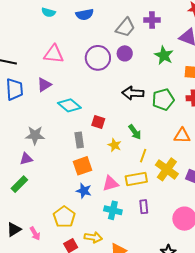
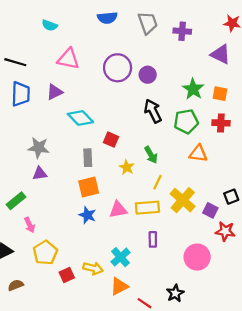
cyan semicircle: (48, 12) -> (50, 25), moved
gray trapezoid: (125, 27) -> (148, 23), moved, turned -65
purple circle: (125, 53) -> (148, 75), moved
green star: (164, 55) -> (193, 89), moved
black arrow: (133, 93) -> (153, 111), turned 55
orange triangle: (182, 136) -> (198, 154), moved
purple triangle: (26, 159) -> (40, 174), moved
cyan cross: (113, 210) -> (121, 257), moved, turned 30
yellow pentagon: (64, 217) -> (45, 253), moved
pink arrow: (35, 233) -> (30, 225), moved

